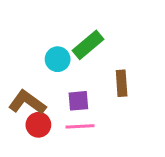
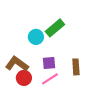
brown rectangle: (122, 83) -> (76, 67), moved
pink line: (80, 126) -> (50, 79), turned -30

